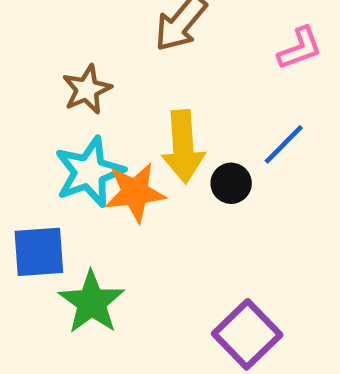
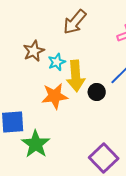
cyan star: (89, 172) -> (57, 62), moved, size x0.6

